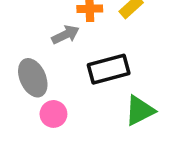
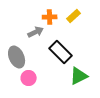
black rectangle: (109, 69) -> (61, 52), turned 60

